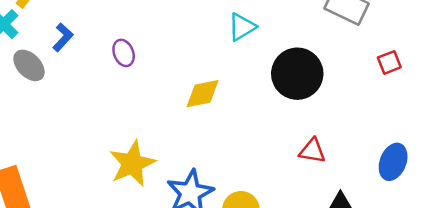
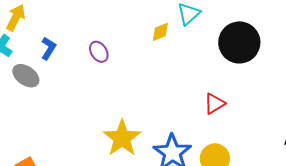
yellow diamond: (203, 94) -> (160, 32), moved, size x0.7
red triangle: (312, 151) -> (214, 104), moved, turned -30

